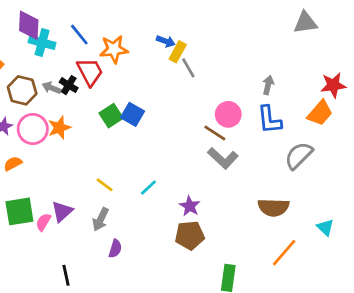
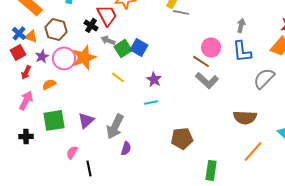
gray line: (188, 68) -> (181, 12), turned -49
gray arrow: (51, 88) -> (108, 40), moved
orange star: (59, 128) -> (84, 57), size x1.4
yellow line: (105, 185) -> (118, 77), moved
cyan line: (148, 187) -> (151, 102), turned 32
purple star: (190, 206) -> (154, 79), moved
gray arrow: (101, 219) -> (115, 126), size x1.4
pink semicircle: (43, 222) -> (72, 152), moved

